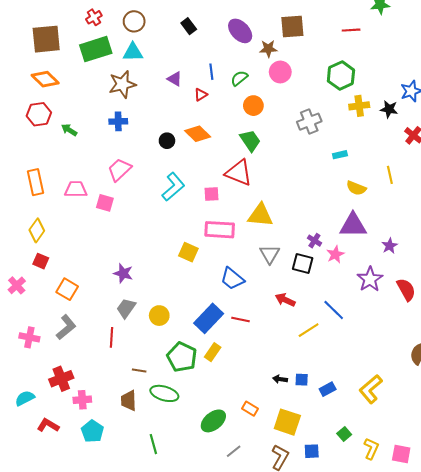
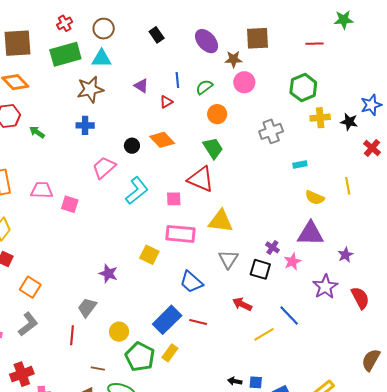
pink trapezoid: (119, 170) -> (104, 168), moved
purple star: (123, 273) -> (108, 274), moved
yellow circle: (159, 316) -> (119, 332), moved

